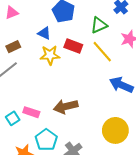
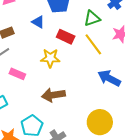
yellow star: (50, 55) -> (50, 58), moved
pink rectangle: (31, 112) -> (17, 74), moved

